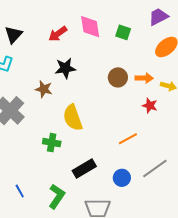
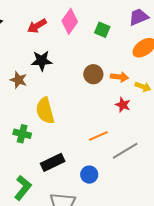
pink diamond: (90, 27) -> (70, 21), turned 40
gray line: (155, 168) -> (125, 151), moved

